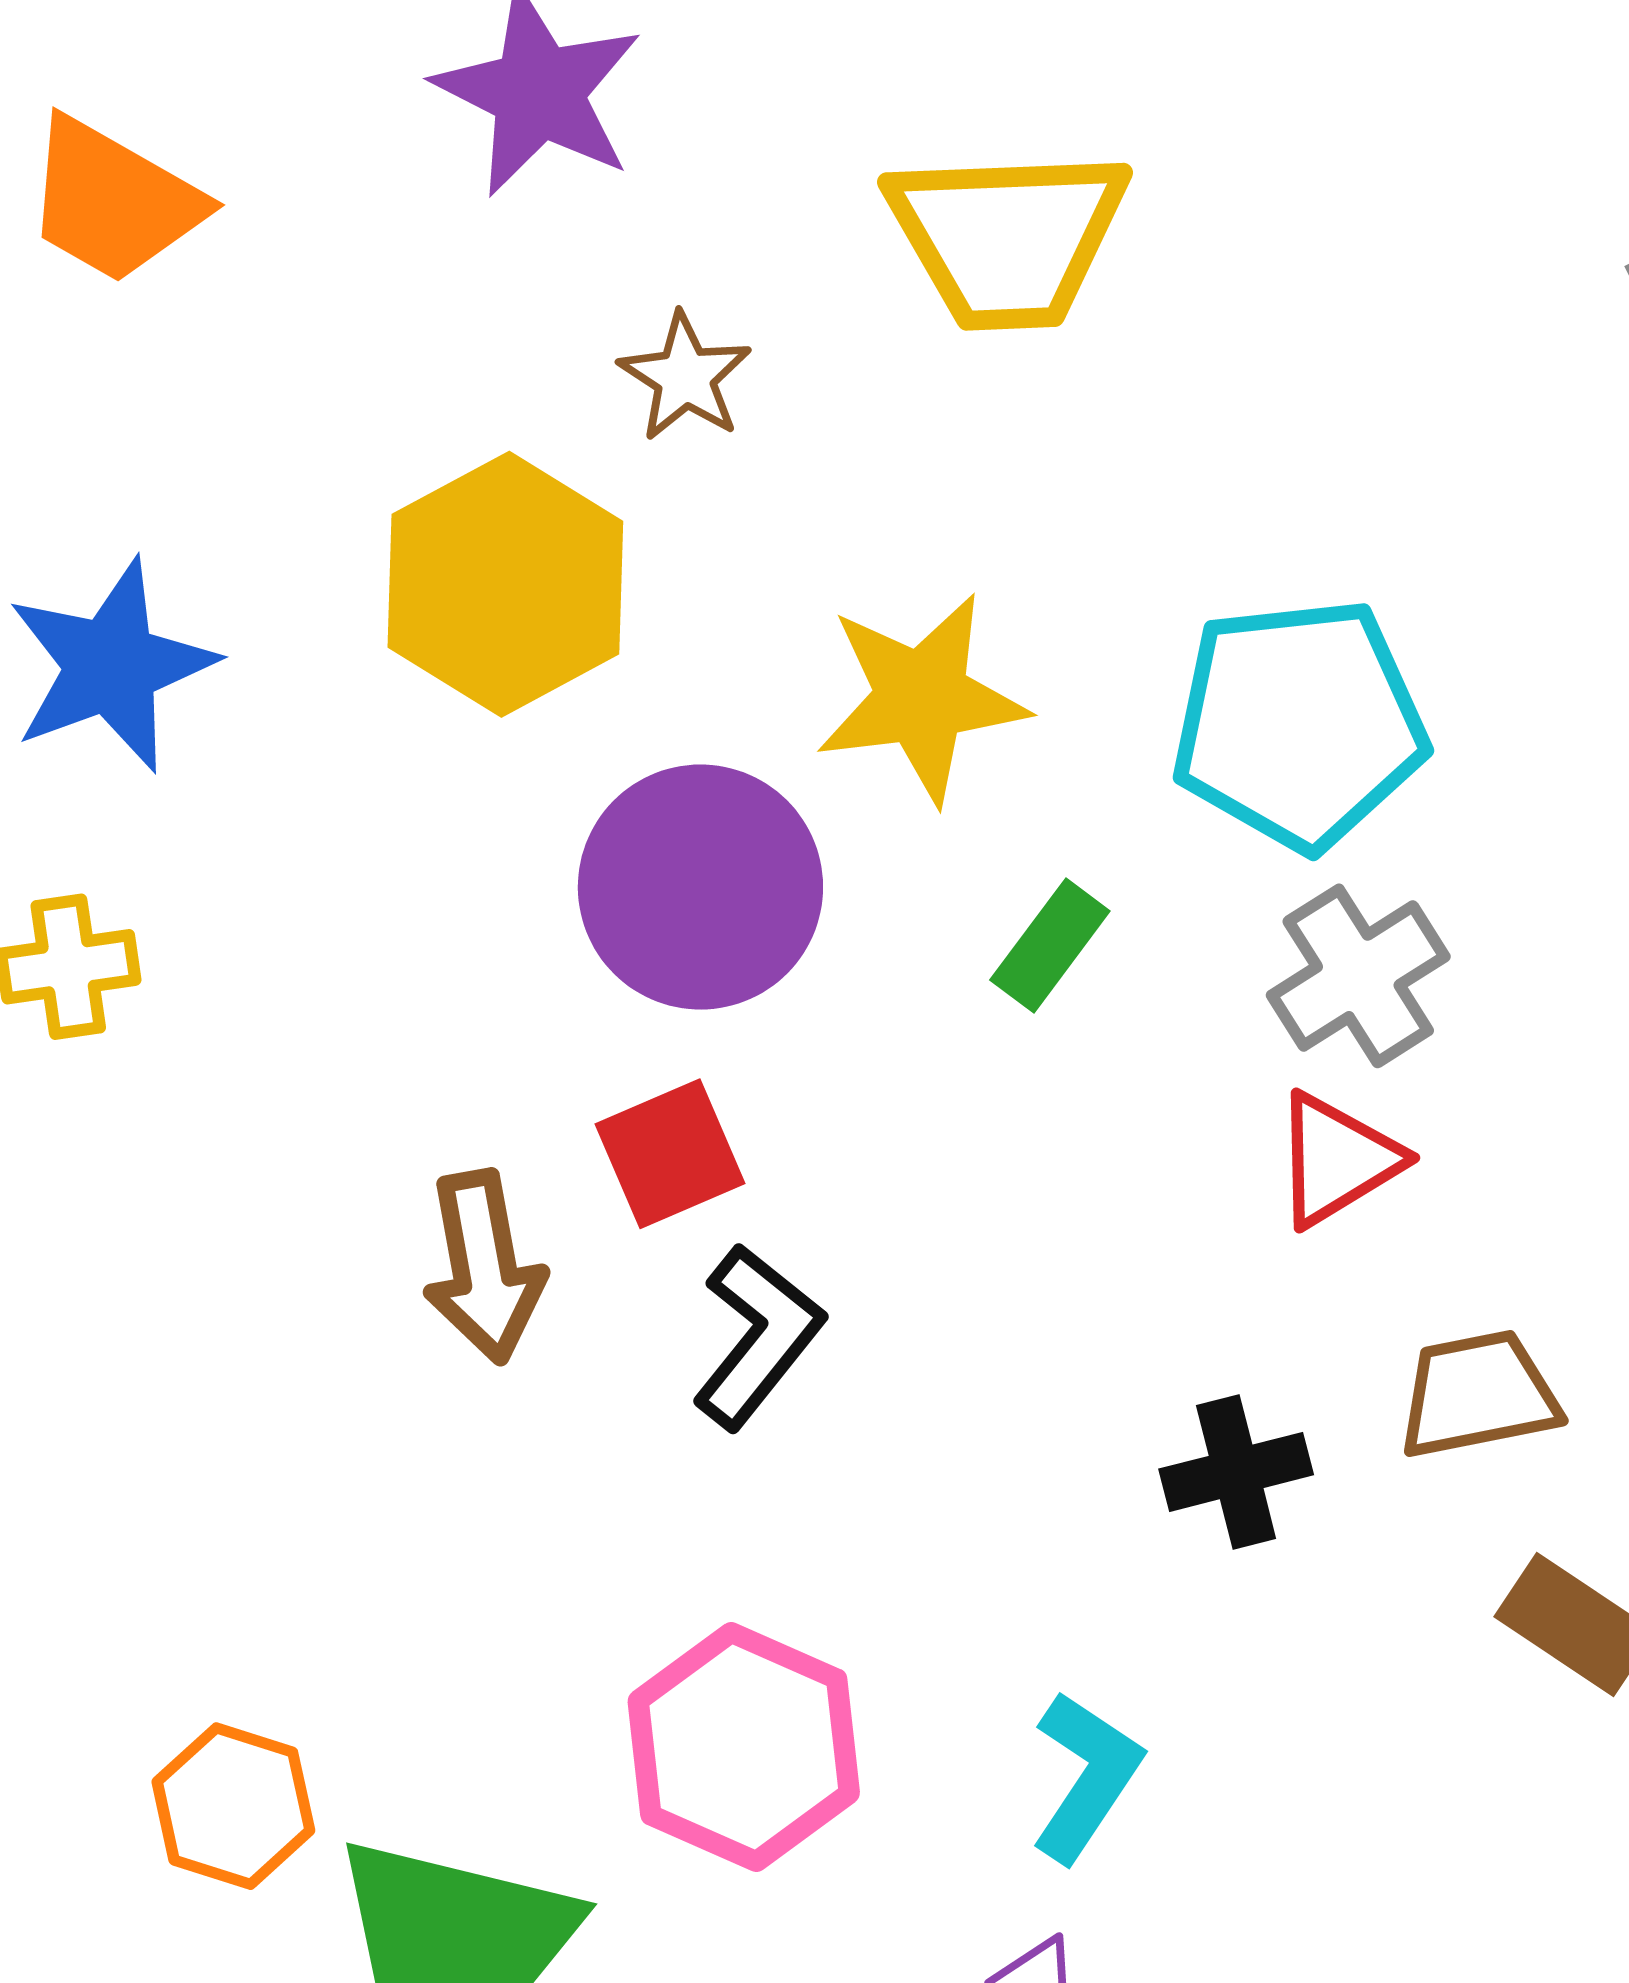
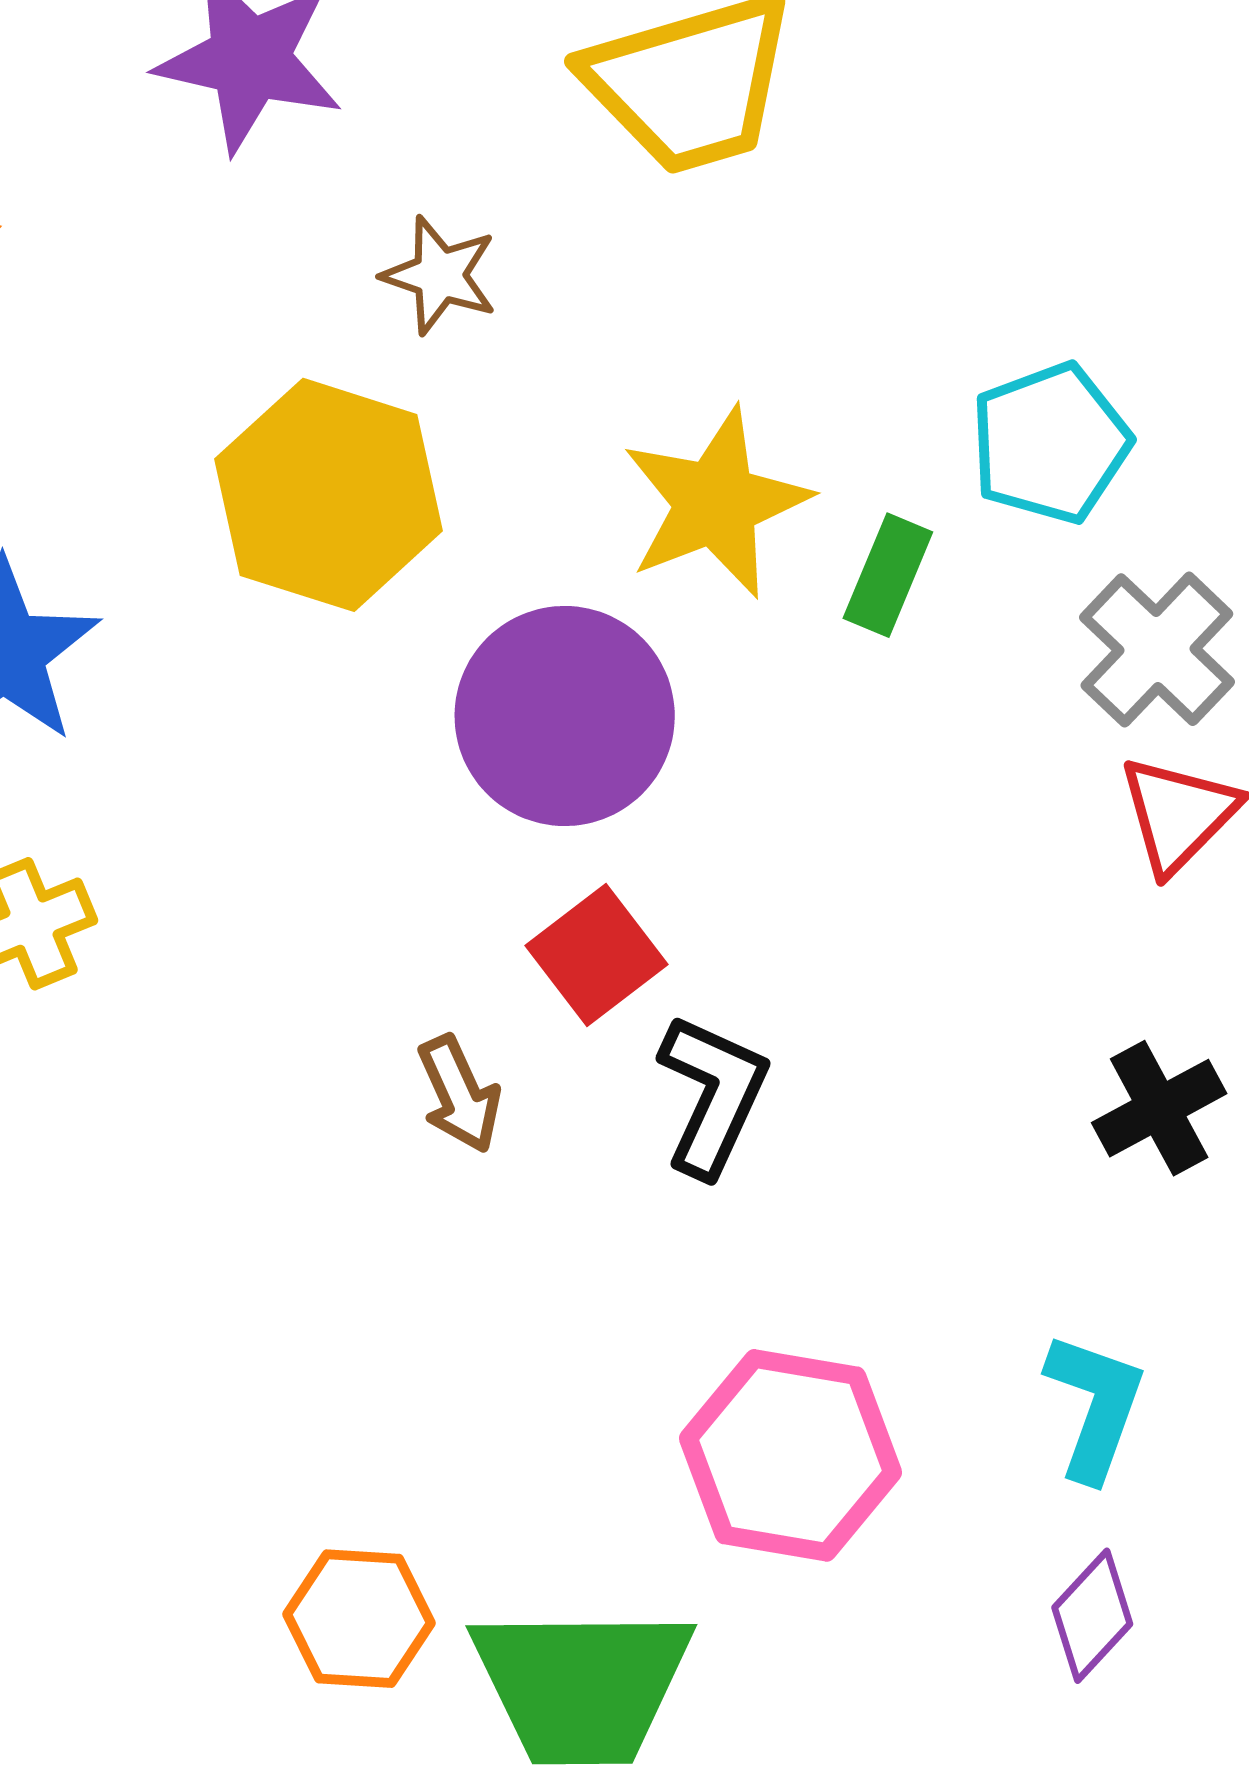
cyan pentagon: (1299, 724) -> (1050, 443), size x0.7
green rectangle: (1050, 946) -> (888, 575), moved
brown arrow: (484, 1267) -> (459, 1094), size x0.7

